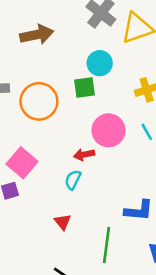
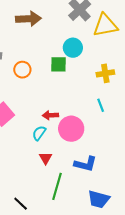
orange circle: (39, 101) -> (22, 70), size x0.6
pink circle: (108, 130) -> (71, 129), moved
red triangle: (63, 222) -> (46, 158), moved

